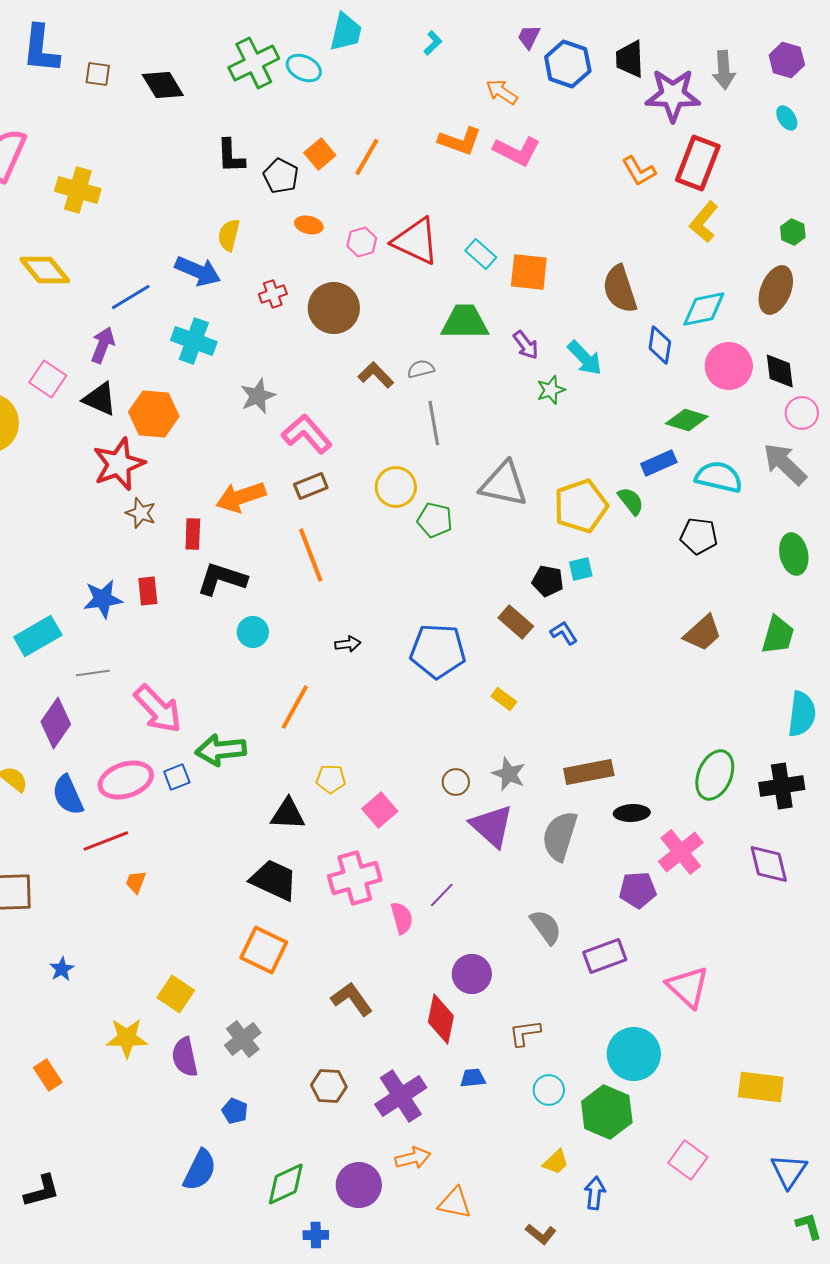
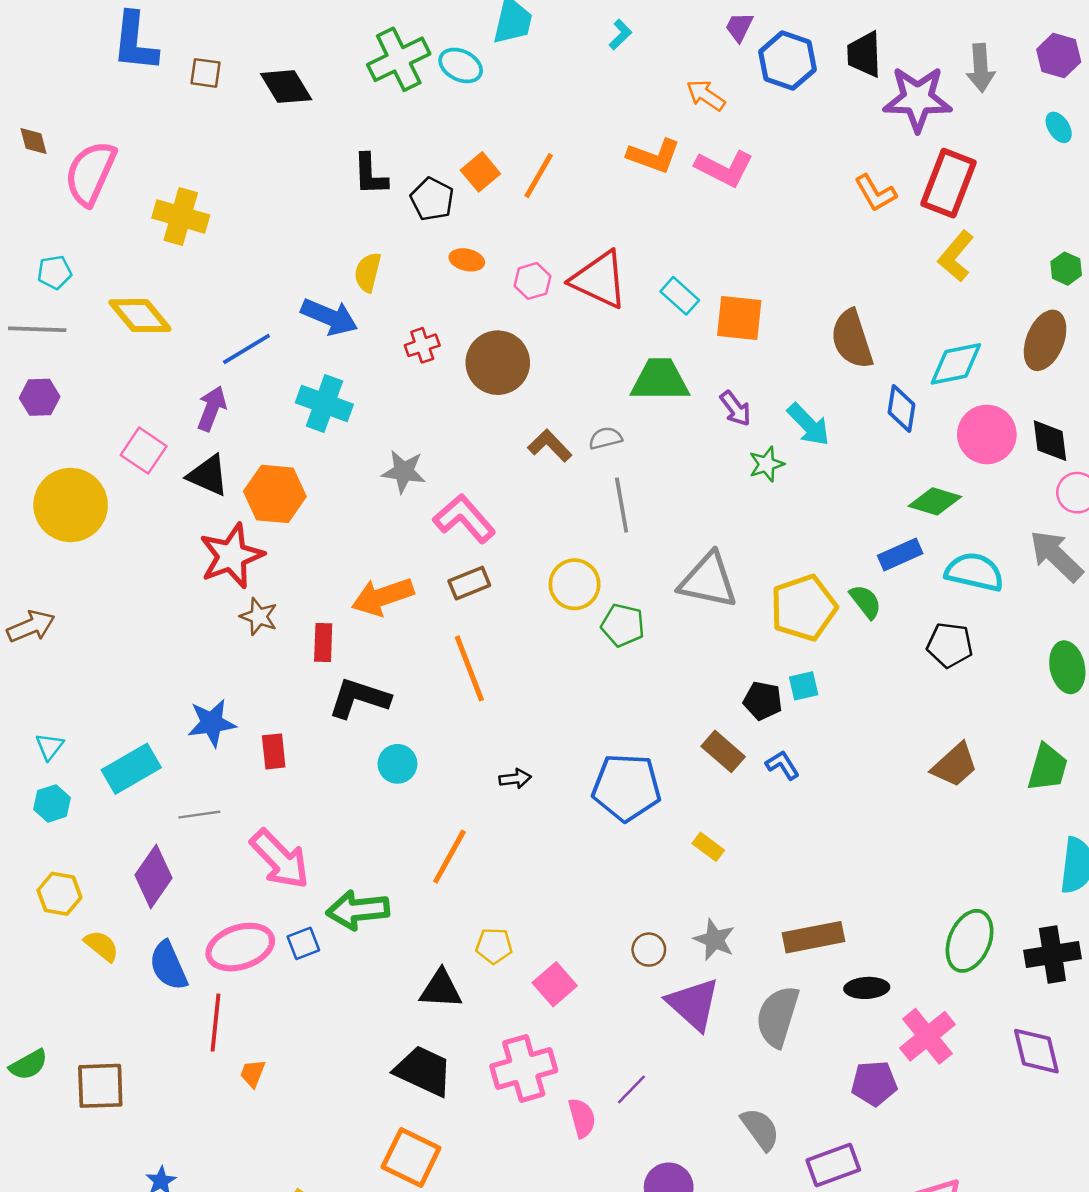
gray star: (258, 396) -> (404, 472), turned 30
red rectangle: (148, 591) -> (274, 751), moved
red line: (106, 841) -> (215, 1023), turned -63

